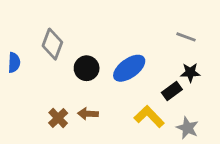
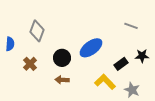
black circle: (87, 68) -> (62, 58), moved
black star: (190, 72) -> (142, 56), moved
brown cross: (58, 118) -> (30, 64), moved

